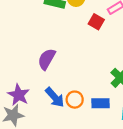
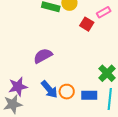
purple semicircle: (47, 59) -> (43, 56), turned 30
purple star: (19, 95) -> (18, 87), turned 30

